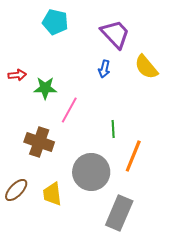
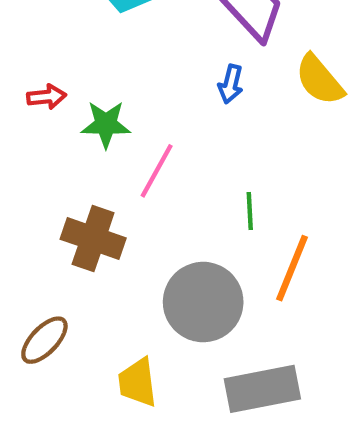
yellow trapezoid: (52, 194) -> (138, 382), moved
gray rectangle: (119, 213) -> (262, 389), turned 56

